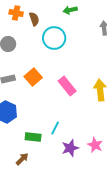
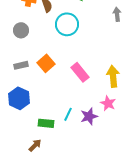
pink star: (95, 145) -> (108, 103), moved
purple star: (70, 148) -> (89, 116), moved

